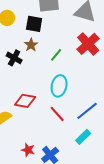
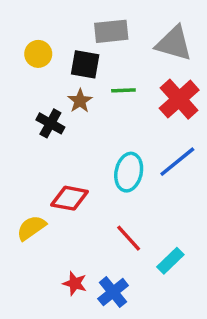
green line: (56, 55) -> (123, 90), moved, turned 48
blue line: (87, 111) -> (177, 162), moved
red line: (57, 114) -> (129, 238), moved

